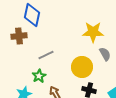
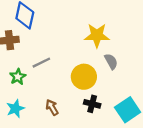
green star: (39, 76) -> (18, 77), moved

